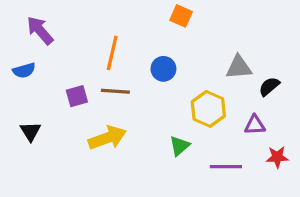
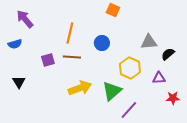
yellow arrow: (107, 138) -> (80, 88), moved
green triangle: (179, 146) -> (112, 91), size x1.5
purple line: (226, 167) -> (129, 110), moved, turned -48

